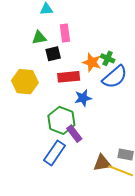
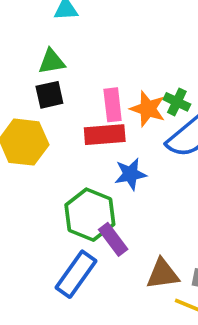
pink rectangle: (65, 33) -> (113, 105), moved
black square: (53, 54) -> (49, 95), moved
brown triangle: (102, 163) -> (163, 274), moved

